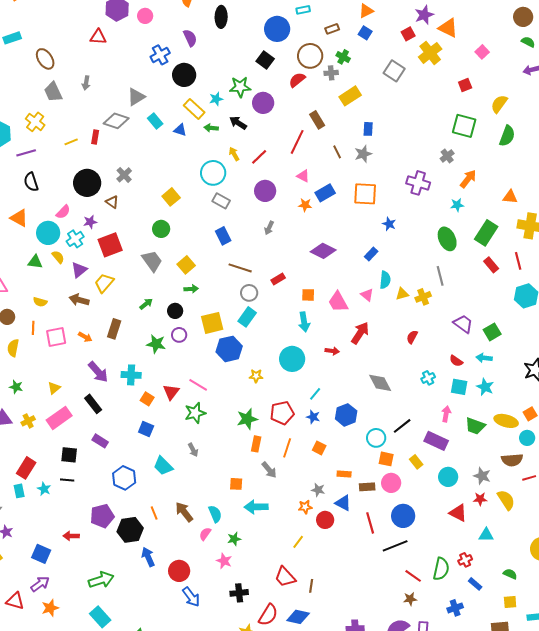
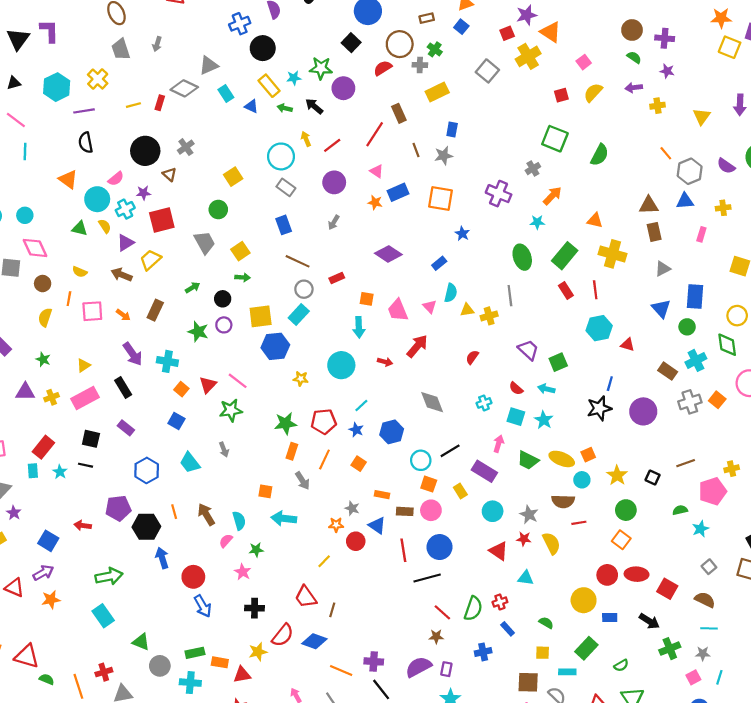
yellow semicircle: (499, 104) -> (593, 92), moved

